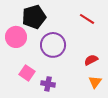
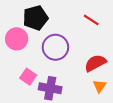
red semicircle: (91, 60) -> (95, 63), size x1.5
purple cross: (48, 84) -> (50, 88), size x1.5

